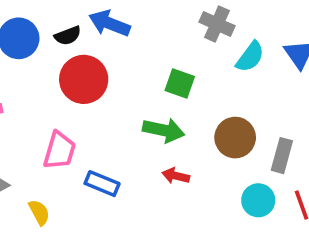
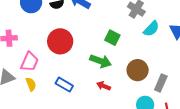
red circle: (84, 79) -> (60, 41), moved
pink trapezoid: (59, 151) -> (30, 62), moved
yellow semicircle: (39, 212) -> (31, 84), moved

